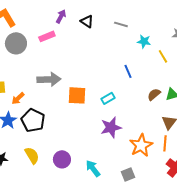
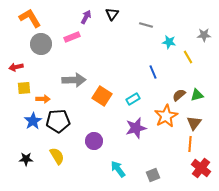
black triangle: (87, 21) -> (112, 14), moved, turned 32
orange square: (77, 95) -> (102, 96), turned 30
orange arrow: (18, 98) -> (43, 99), turned -136
black pentagon: (33, 120) -> (58, 121), turned -30
orange star: (141, 145) -> (166, 116), moved
purple circle: (62, 159) -> (94, 141), moved

